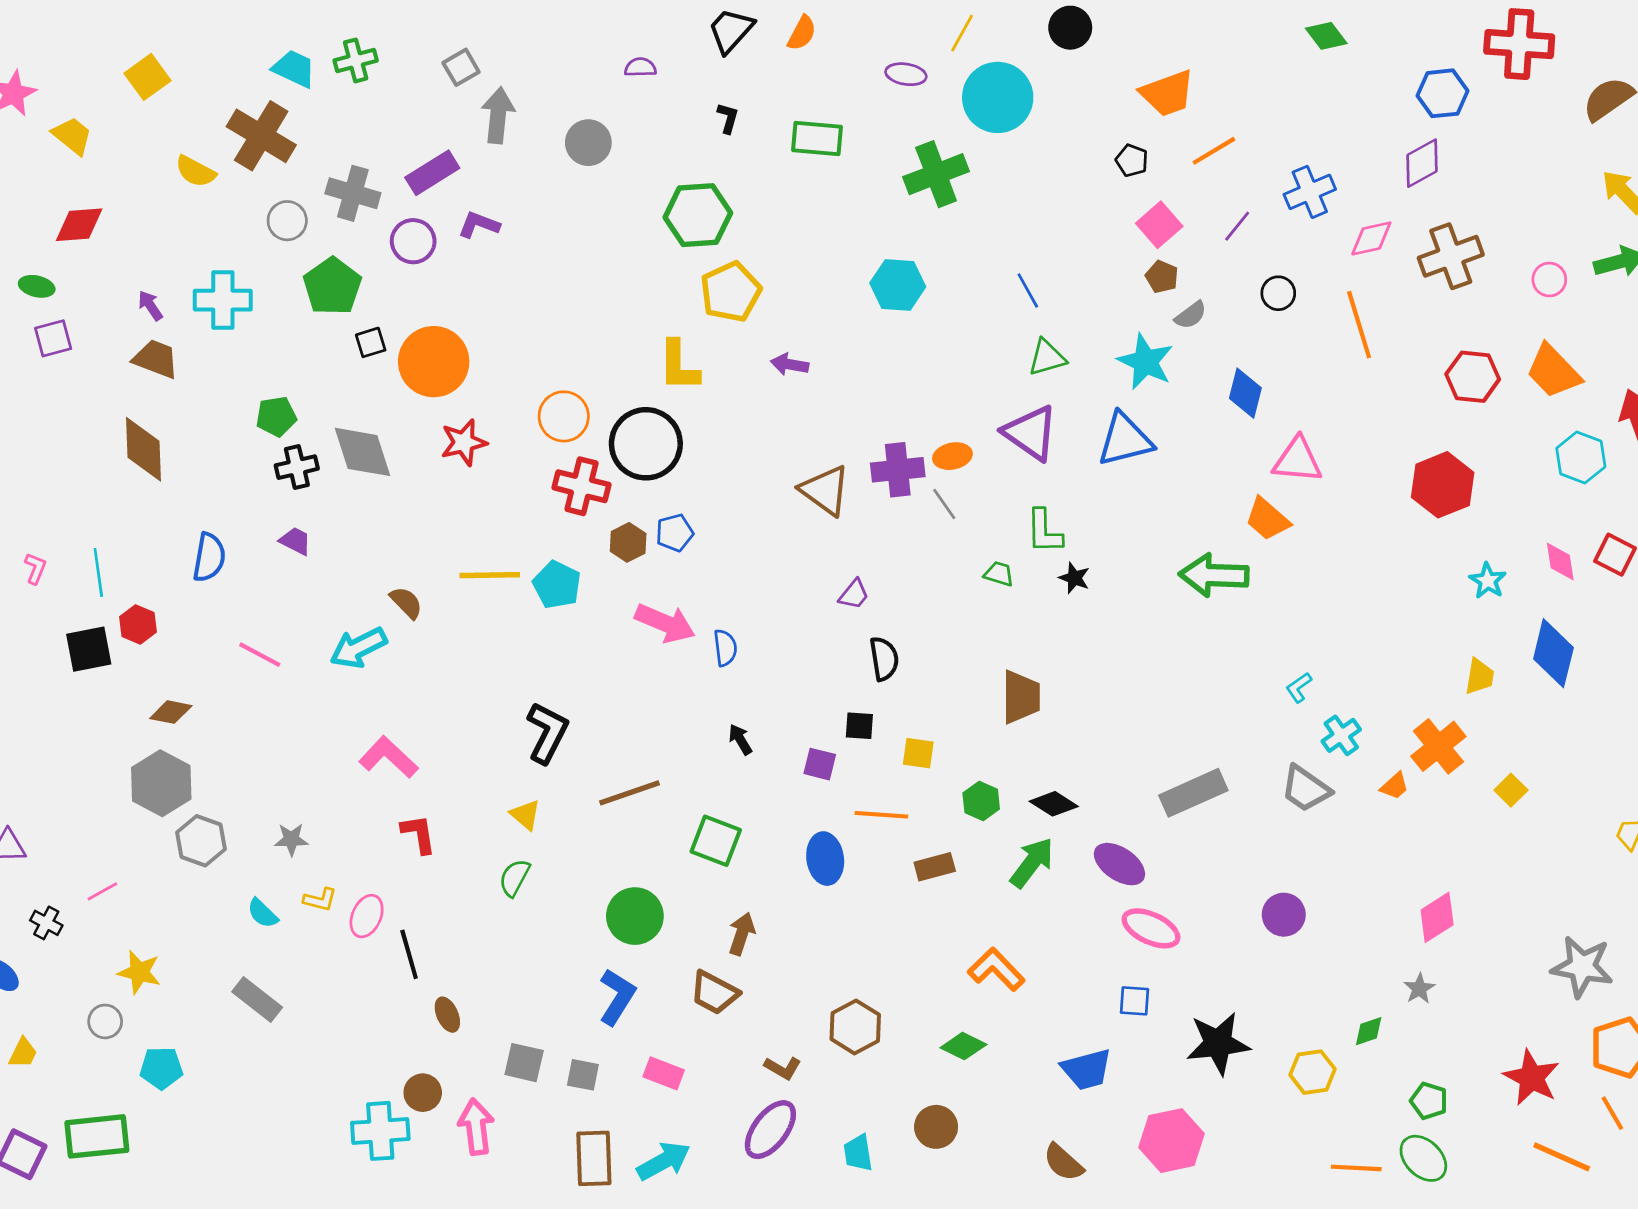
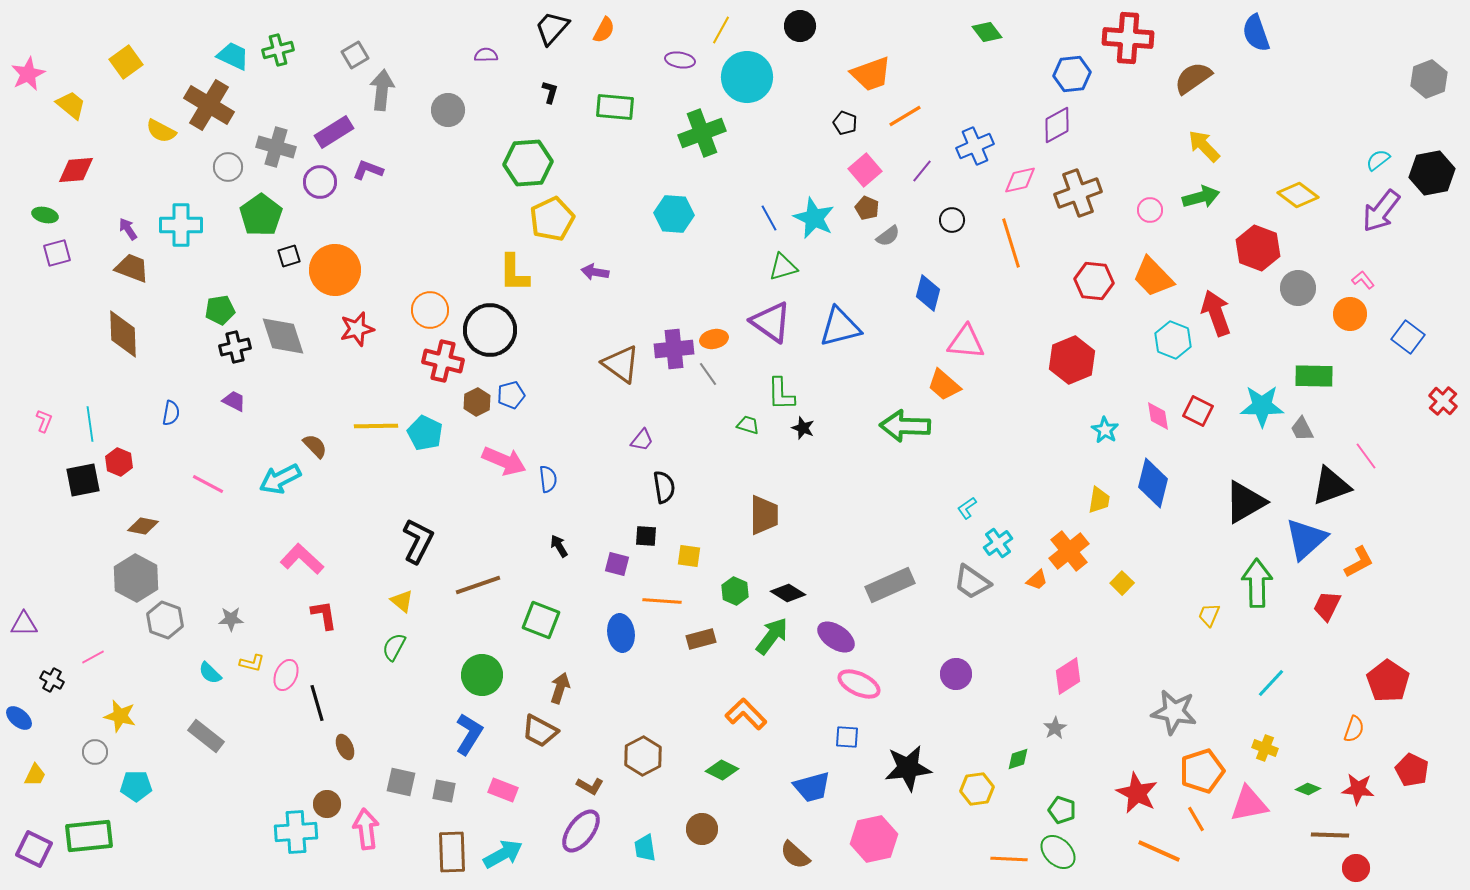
cyan star: (1145, 362) -> (814, 218), moved
blue semicircle: (209, 557) -> (171, 413), size x0.7

